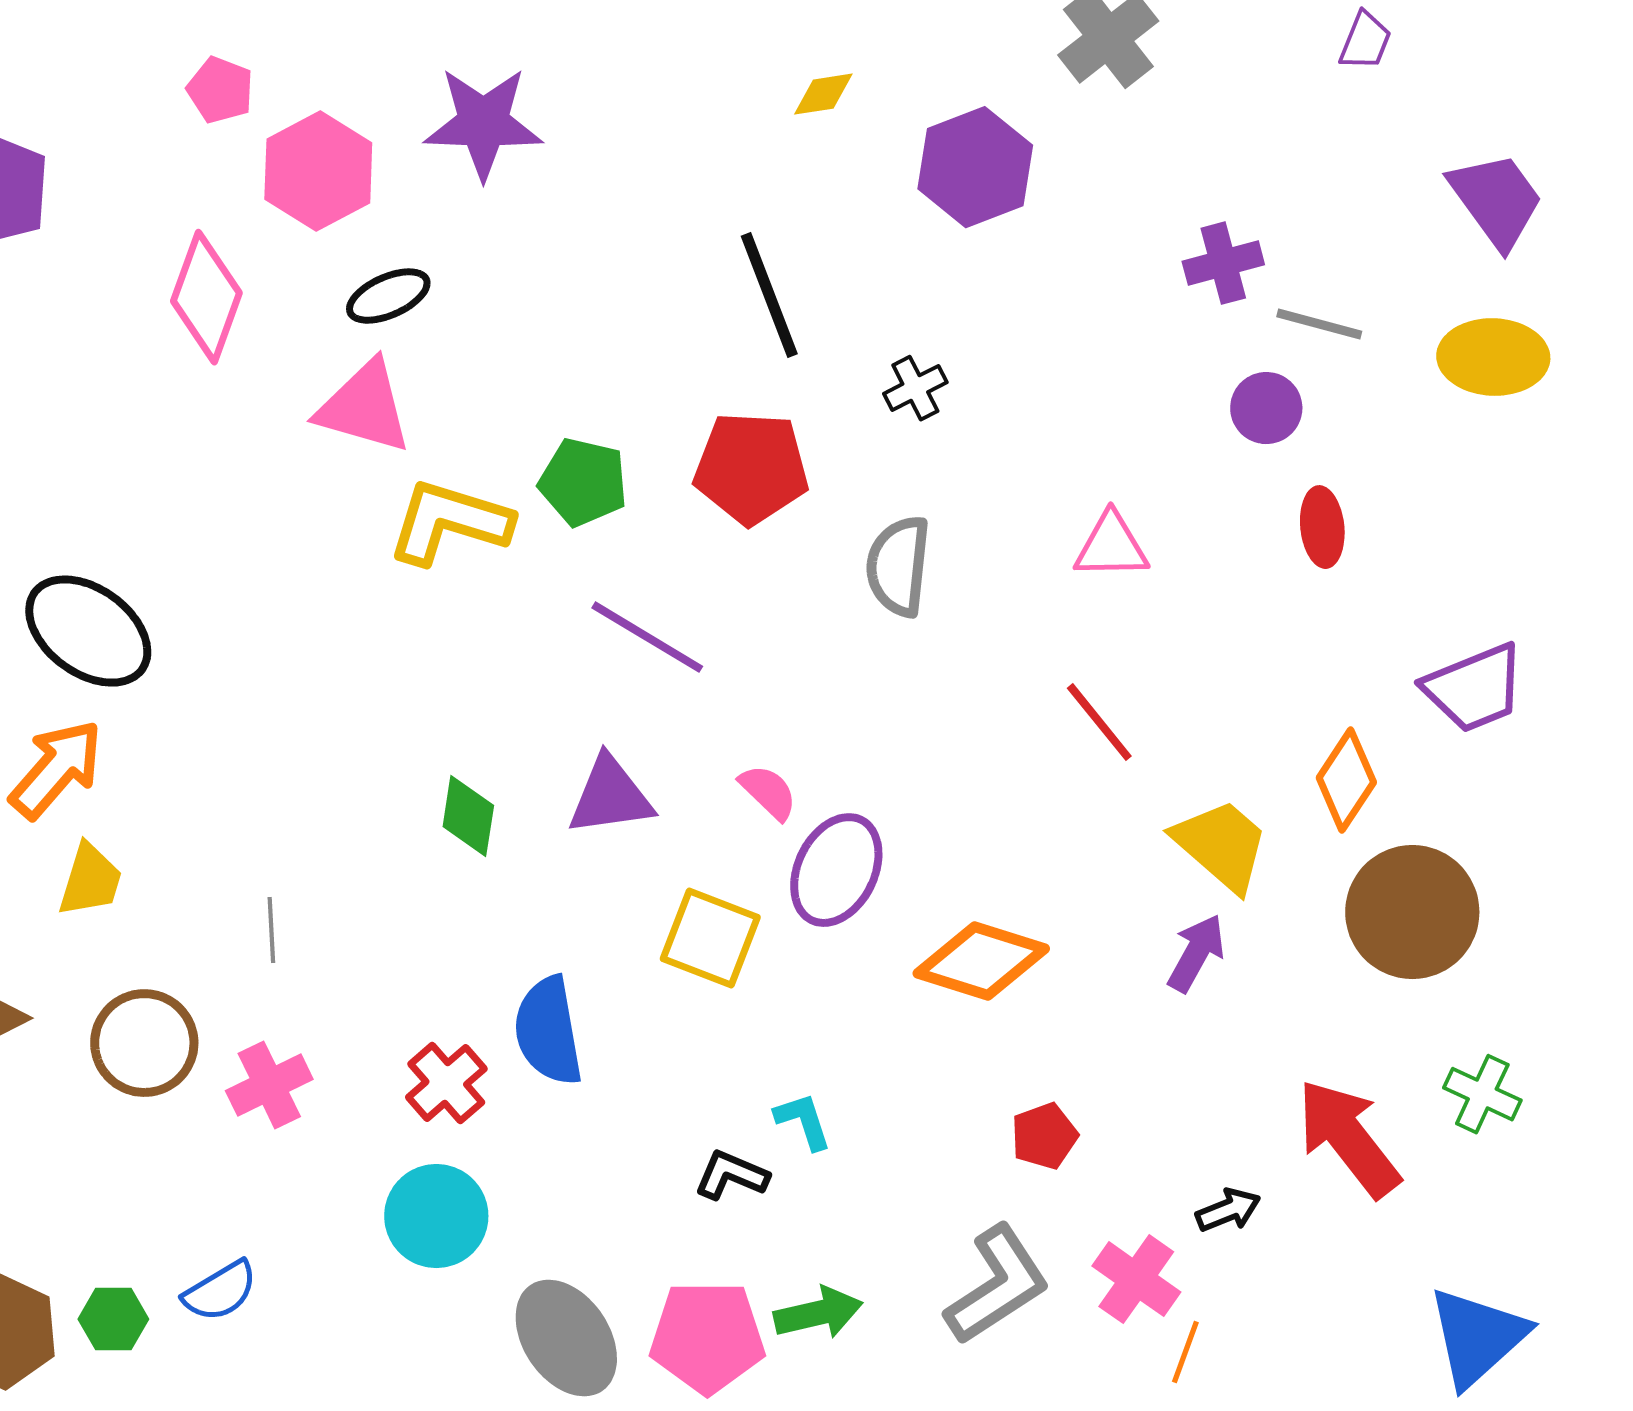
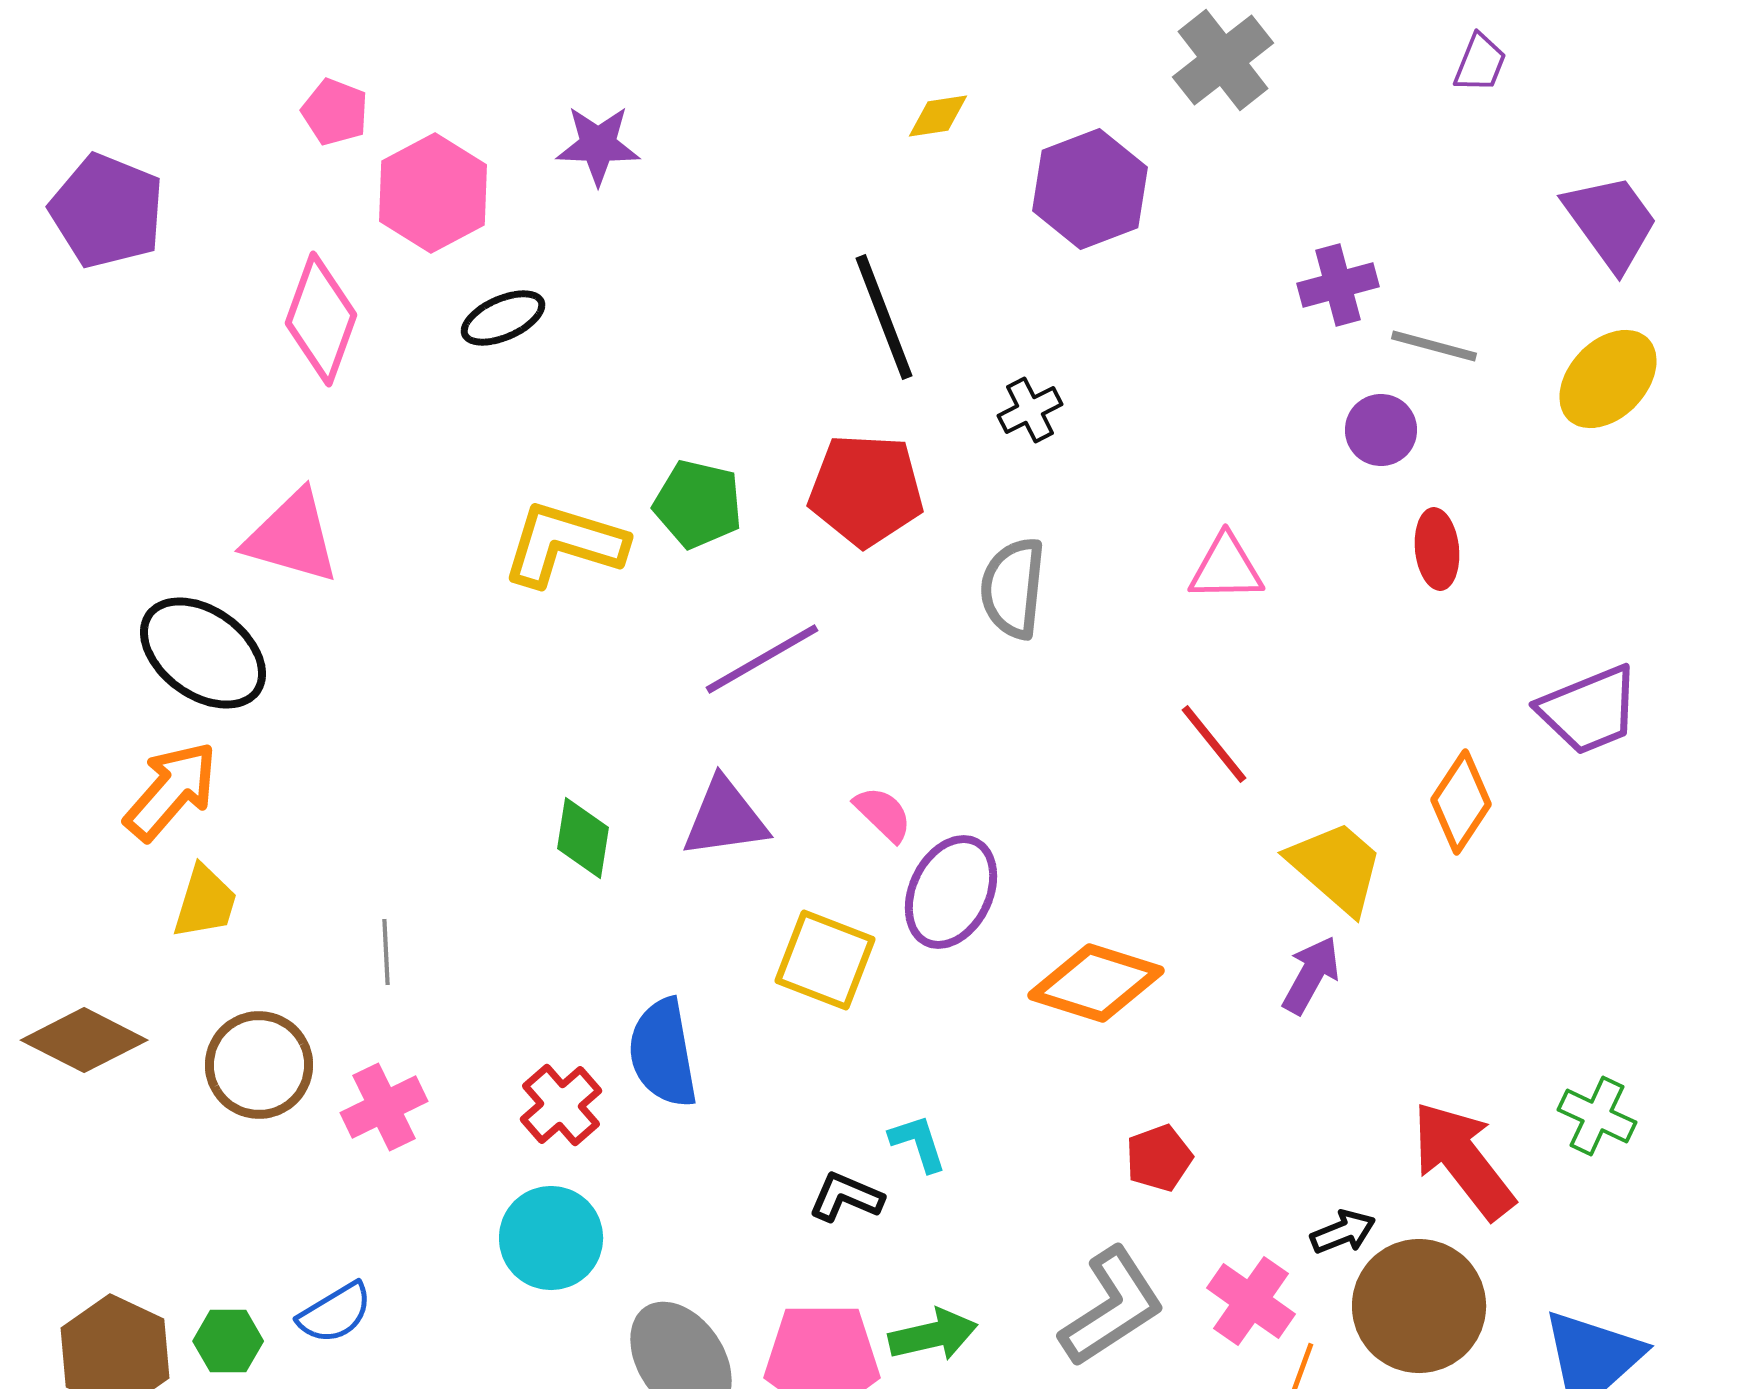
purple star: (483, 123) -> (598, 145), size x0.7
yellow ellipse: (1493, 357) -> (1608, 379), turned -48
pink triangle: (364, 407) -> (292, 537), moved
purple line: (647, 637) -> (762, 659), turned -61
brown circle: (1412, 912) -> (1419, 1306), moved

